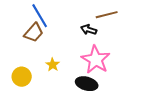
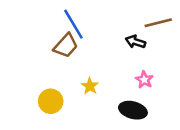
pink star: (96, 60) -> (144, 80), size x0.5

